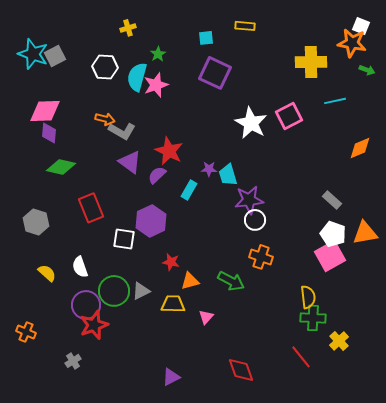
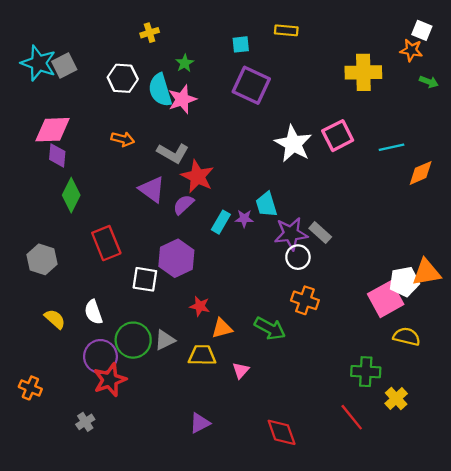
orange star: (352, 43) -> (411, 50), size x0.7
cyan semicircle: (137, 77) -> (160, 90), turned -32
cyan line: (335, 101) -> (391, 147), moved
gray L-shape: (122, 131) -> (173, 153), moved
green diamond: (61, 167) -> (71, 195), turned -76
purple star: (209, 169) -> (244, 219), moved
gray rectangle: (332, 200) -> (320, 233), moved
white pentagon: (333, 234) -> (404, 282), moved, turned -30
yellow semicircle: (308, 297) -> (407, 337), moved, turned -70
purple triangle: (171, 377) -> (200, 423), moved

